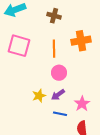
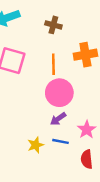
pink circle: (59, 73) -> (59, 93), size x1.5
yellow star: (39, 96) -> (36, 145), moved

